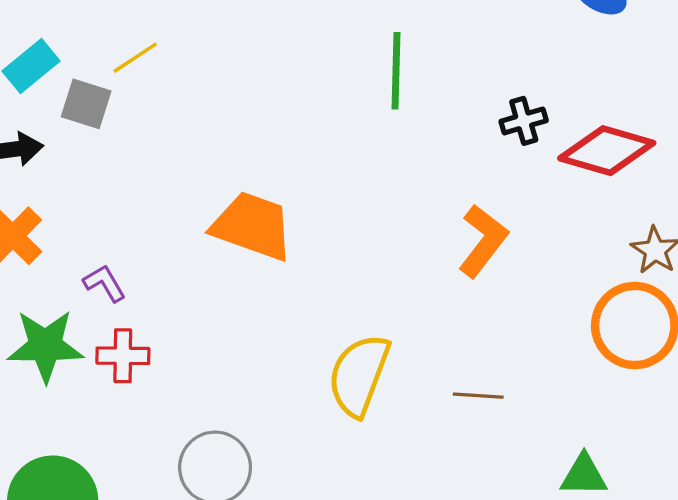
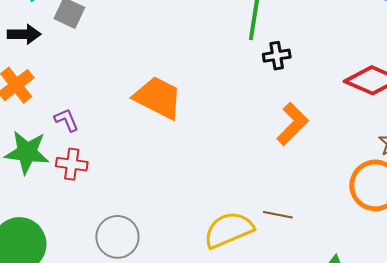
black cross: (524, 121) -> (277, 56), moved
yellow semicircle: (359, 375) -> (229, 230), moved, turned 39

